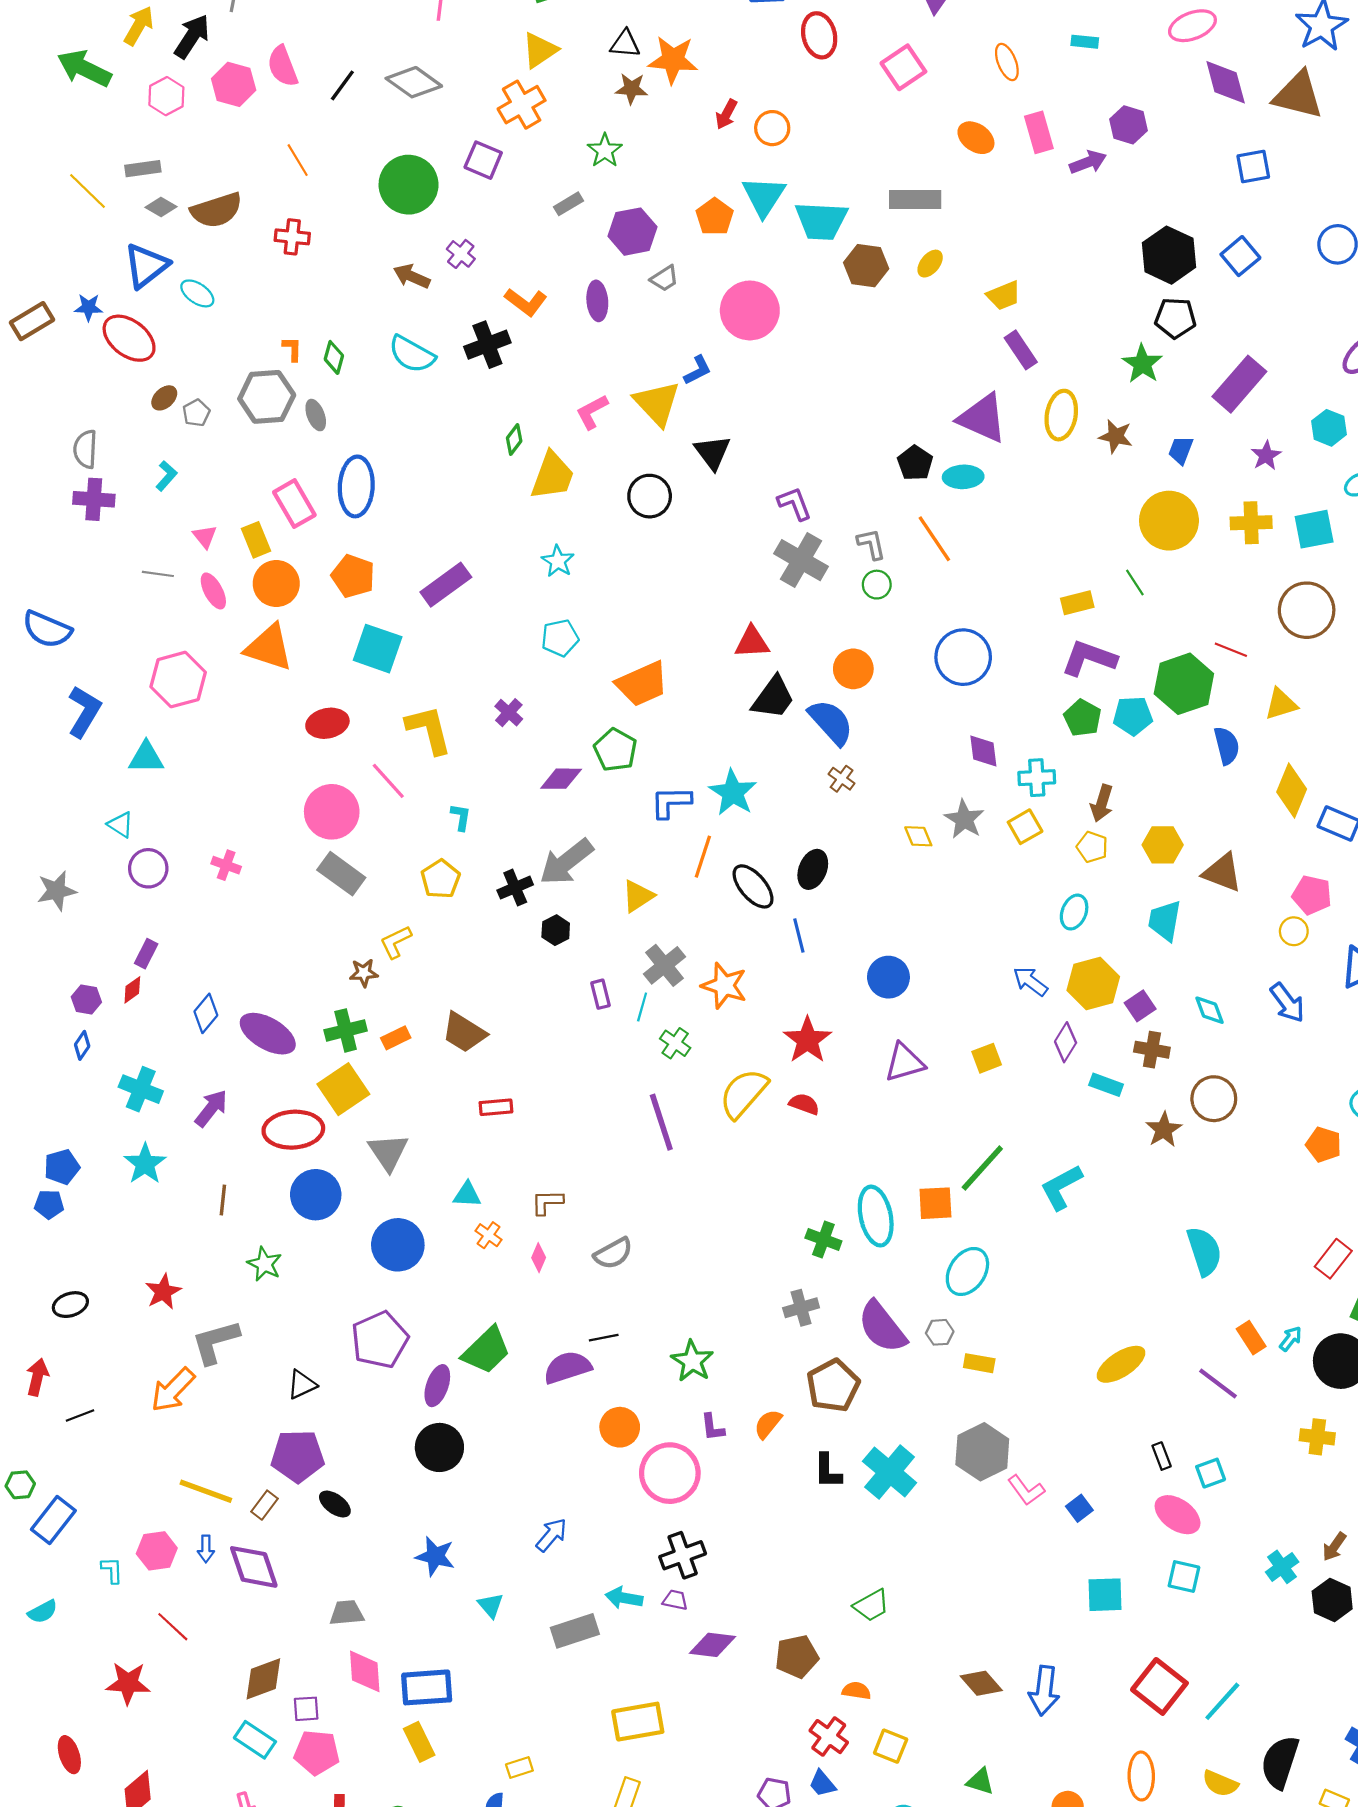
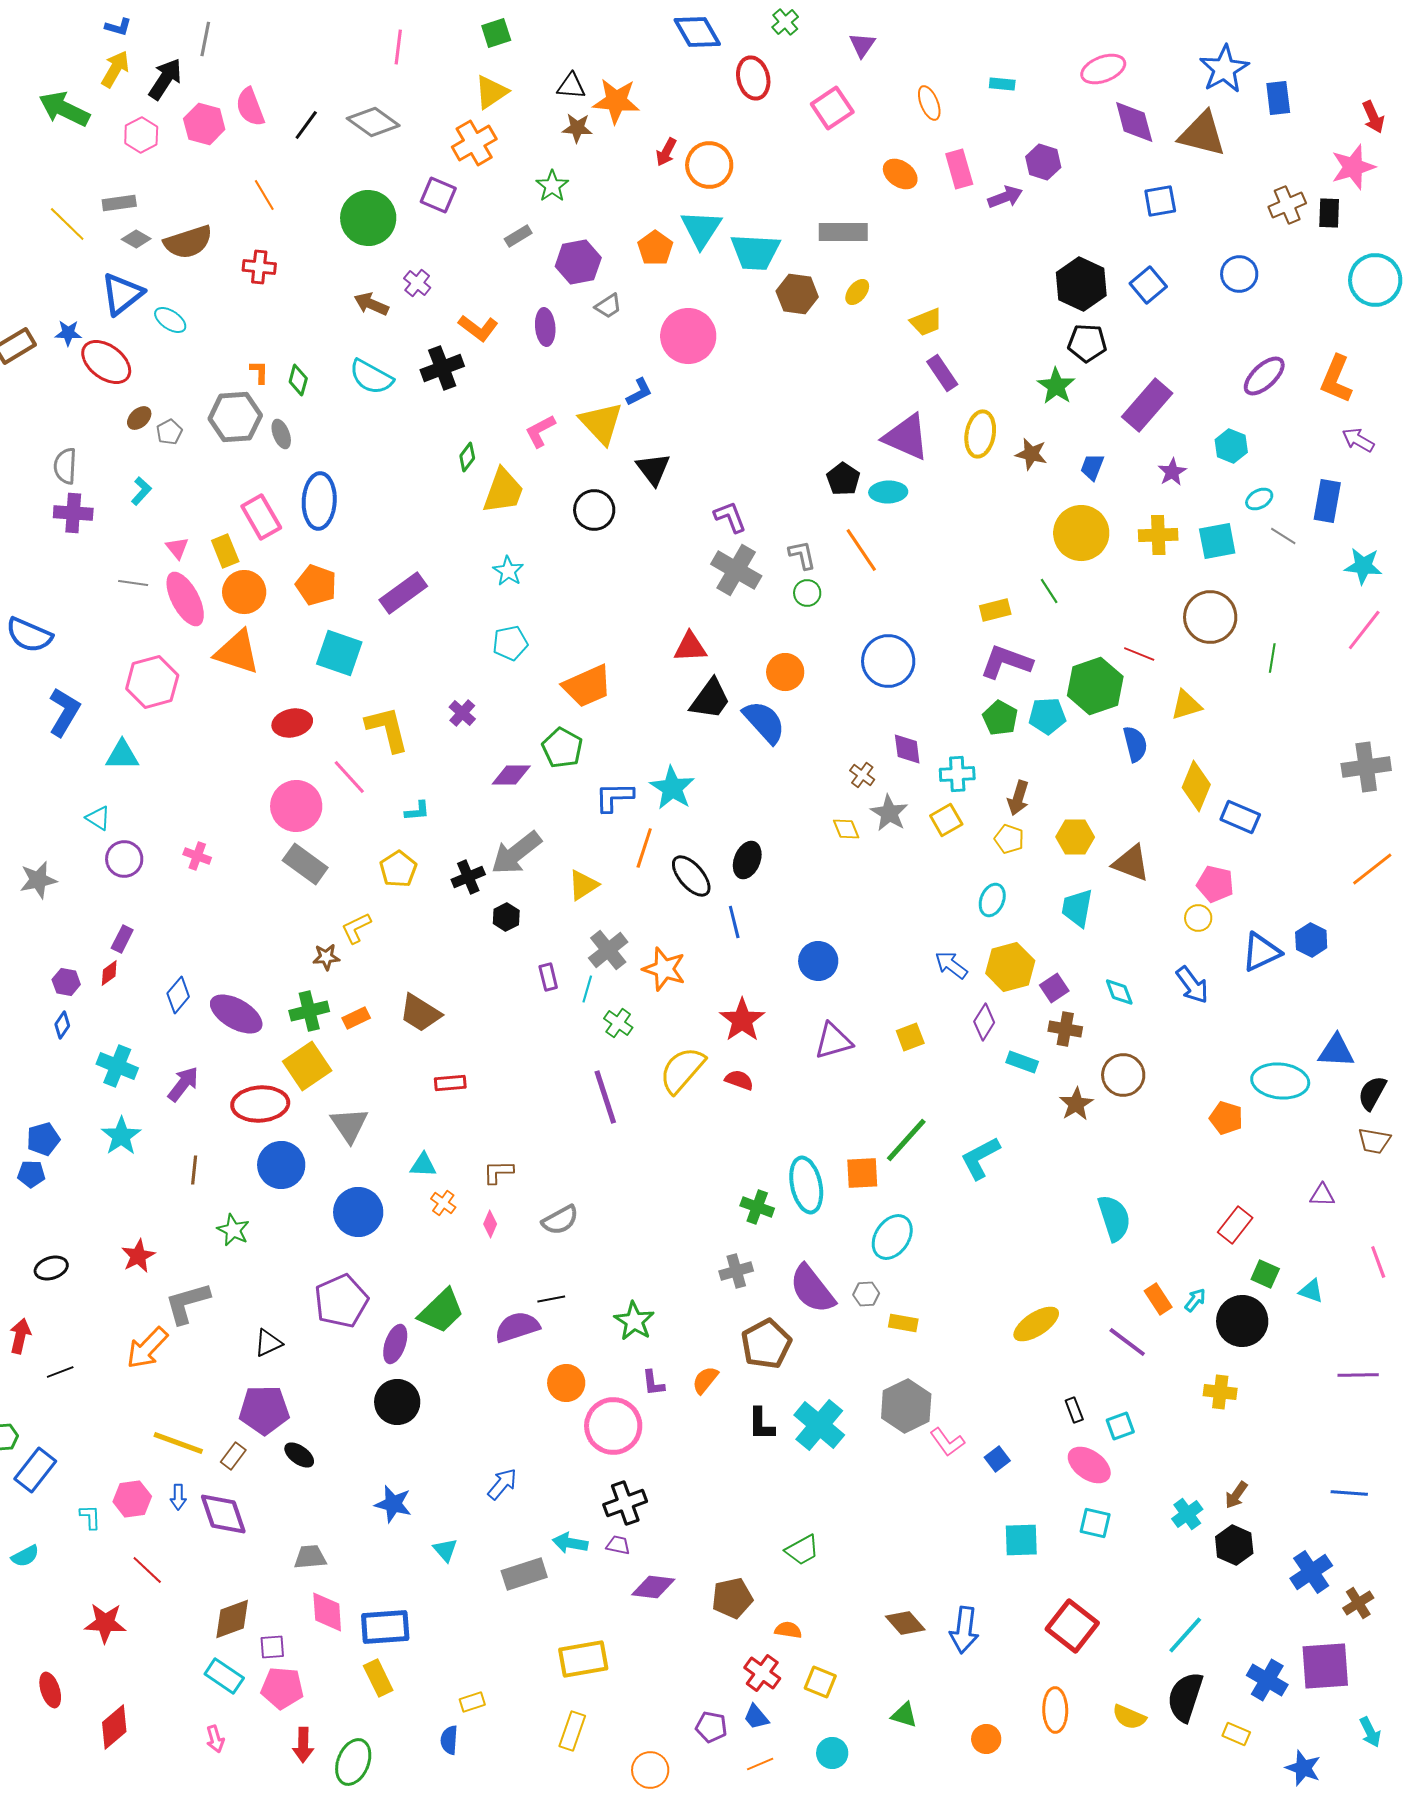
orange circle: (772, 128) -> (709, 165), size x1.4
pink ellipse: (213, 591) -> (185, 599), size x1.6
brown cross: (842, 779) -> (862, 775), moved
cyan L-shape: (461, 817) -> (417, 811), turned 76
cyan line: (1222, 1701) -> (1185, 1635), moved

